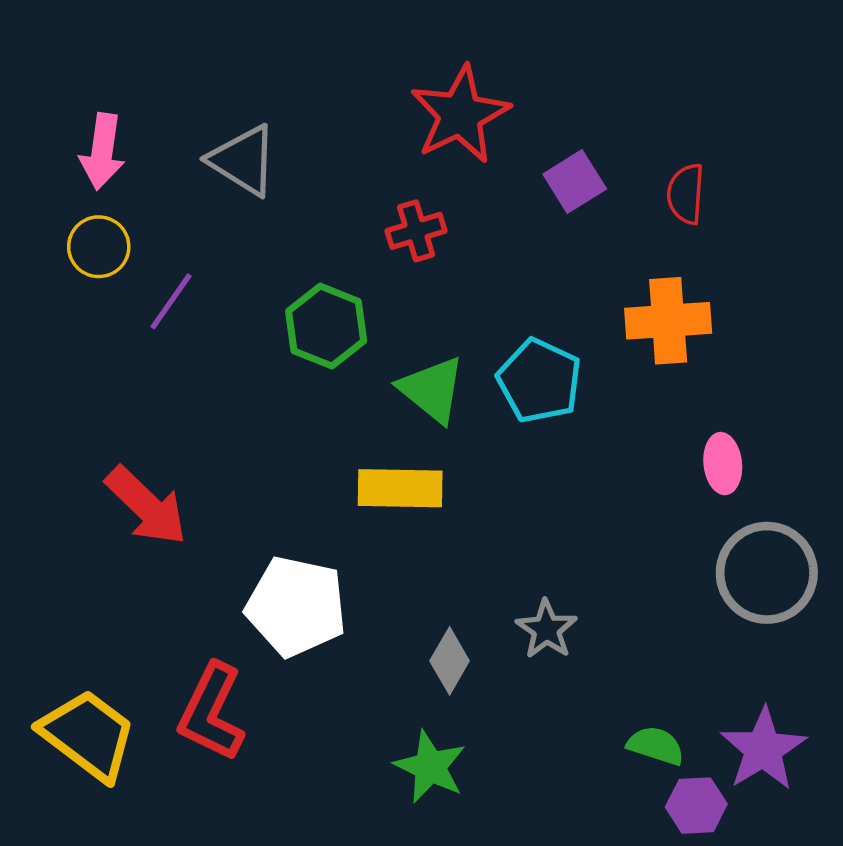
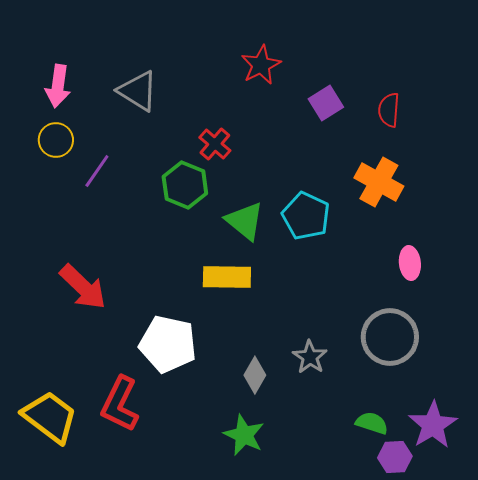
red star: (460, 115) -> (261, 65), size x0.7
red cross: (416, 231) -> (215, 144), moved, turned -32
orange cross: (668, 321) -> (379, 182), turned 33
gray circle: (767, 573) -> (390, 337), moved

